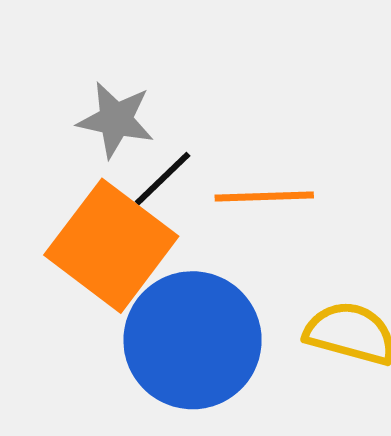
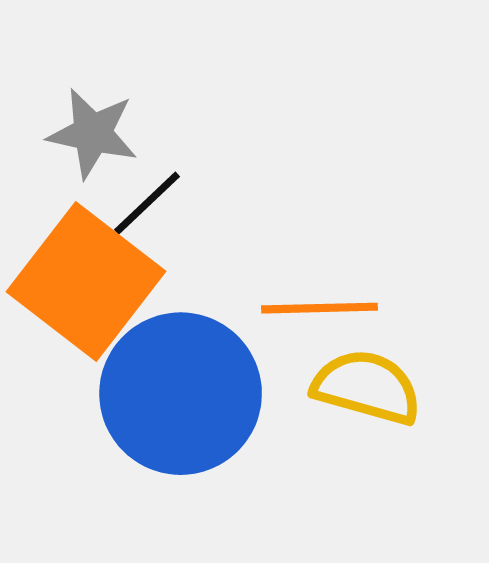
orange line: (264, 197) -> (320, 308), moved

